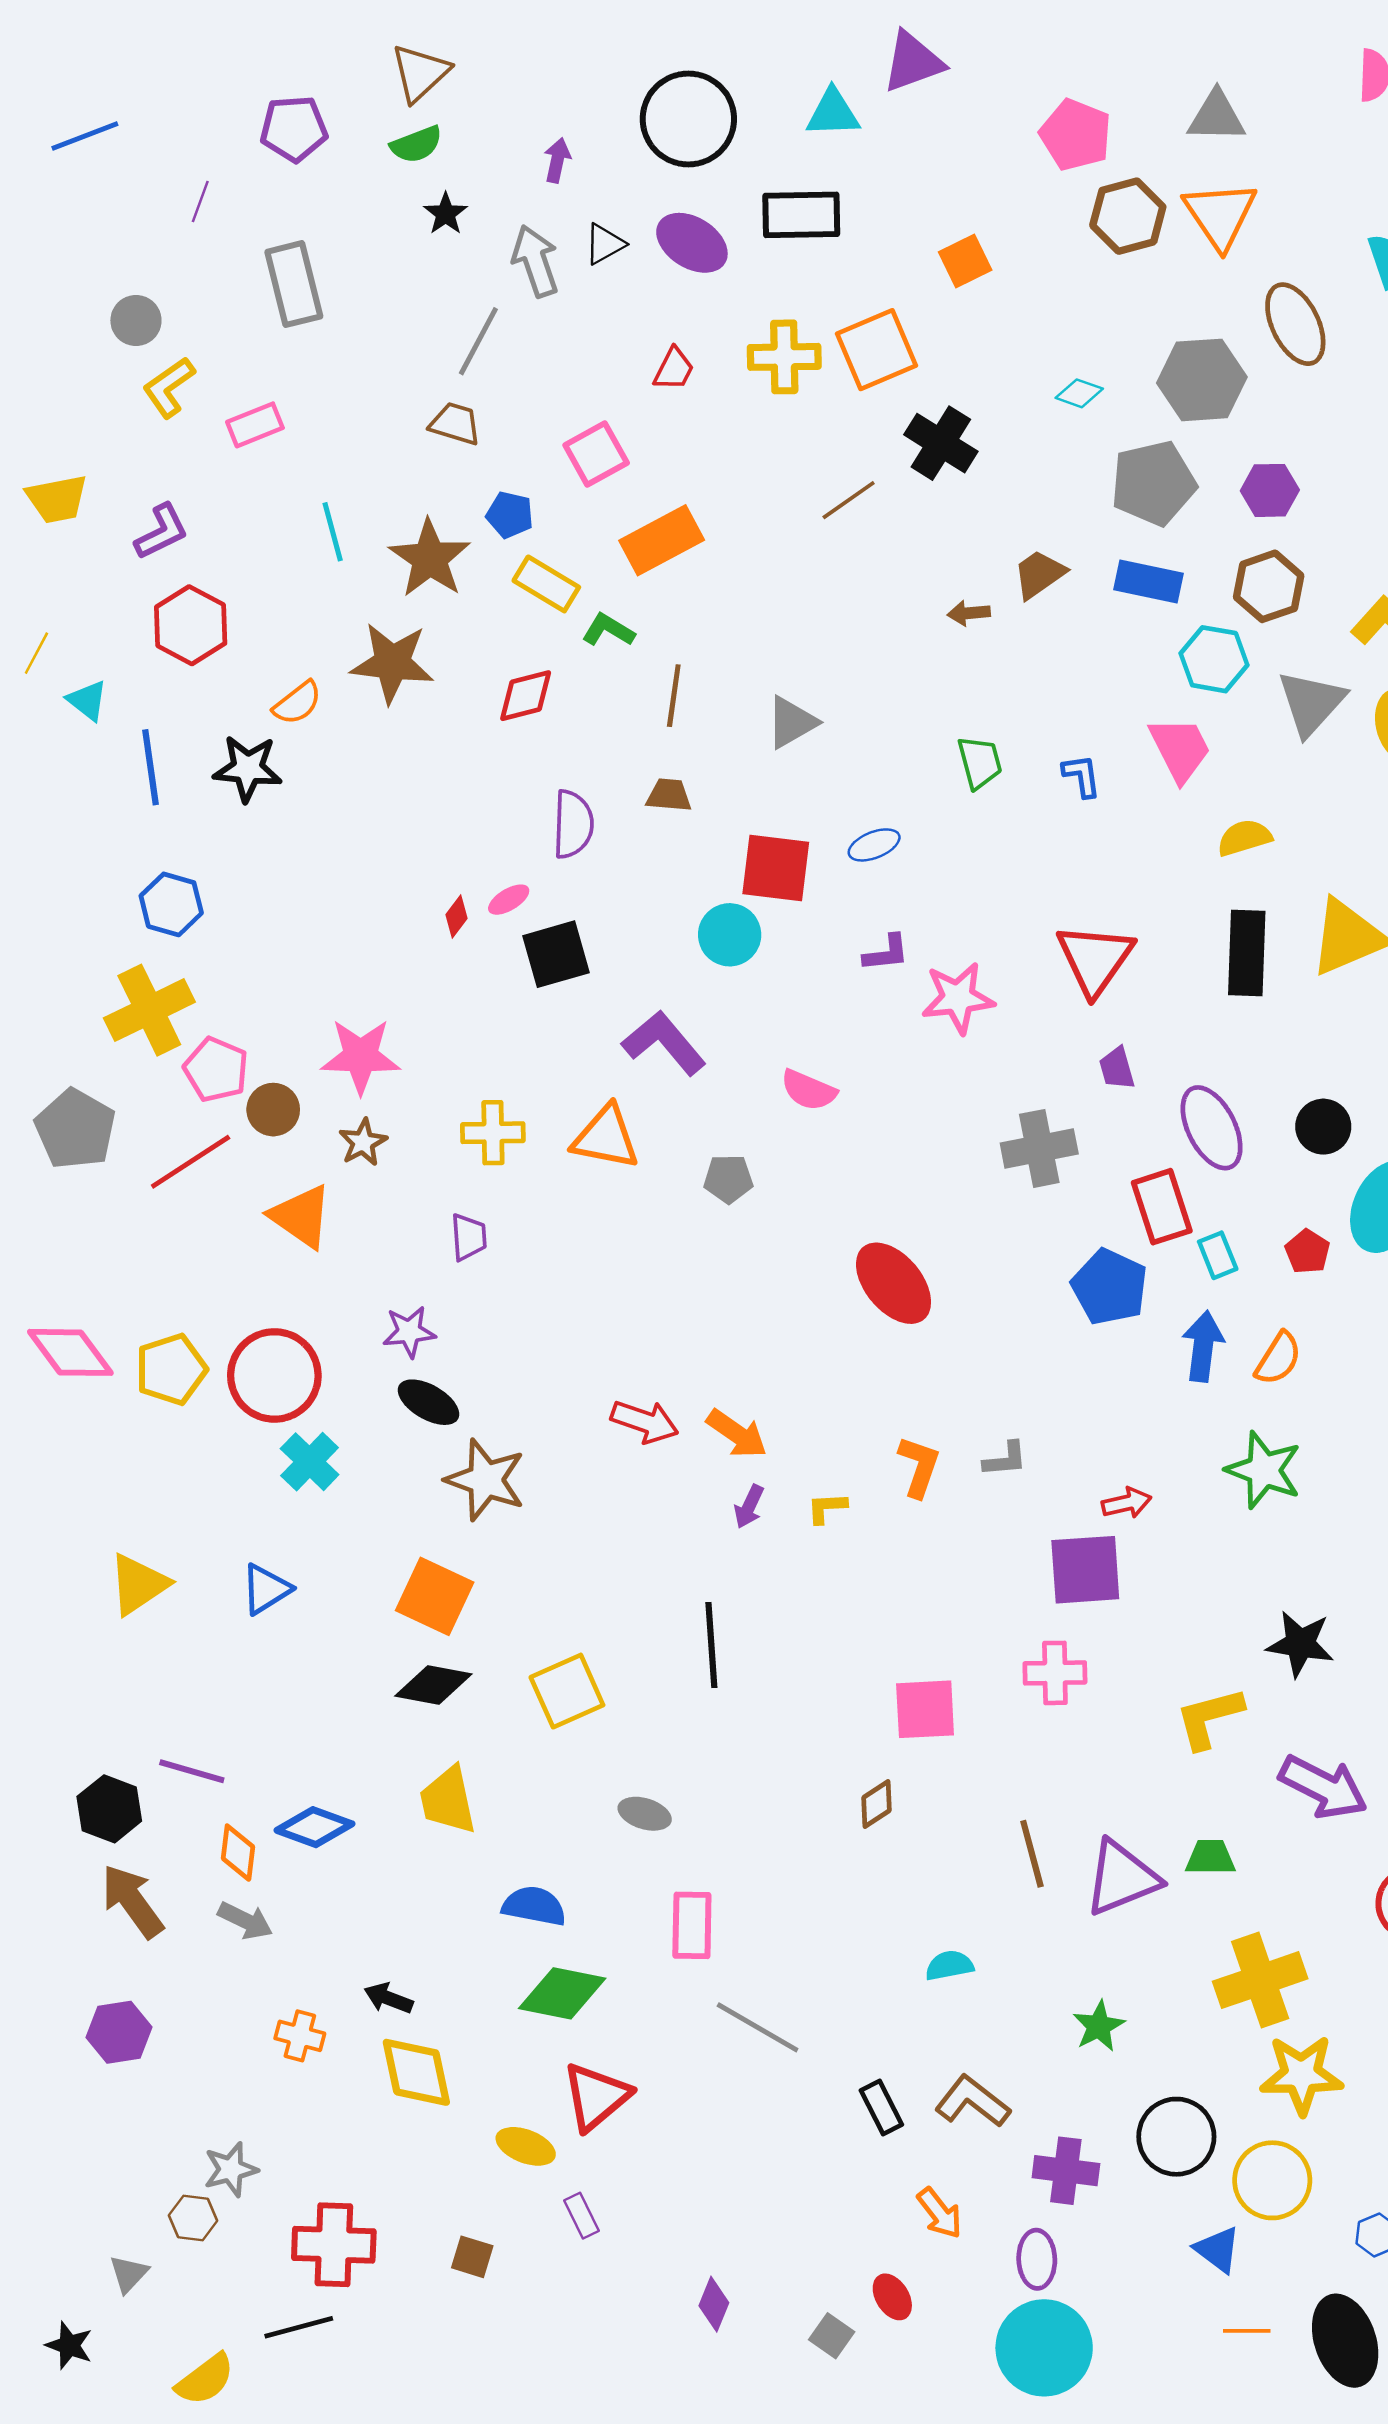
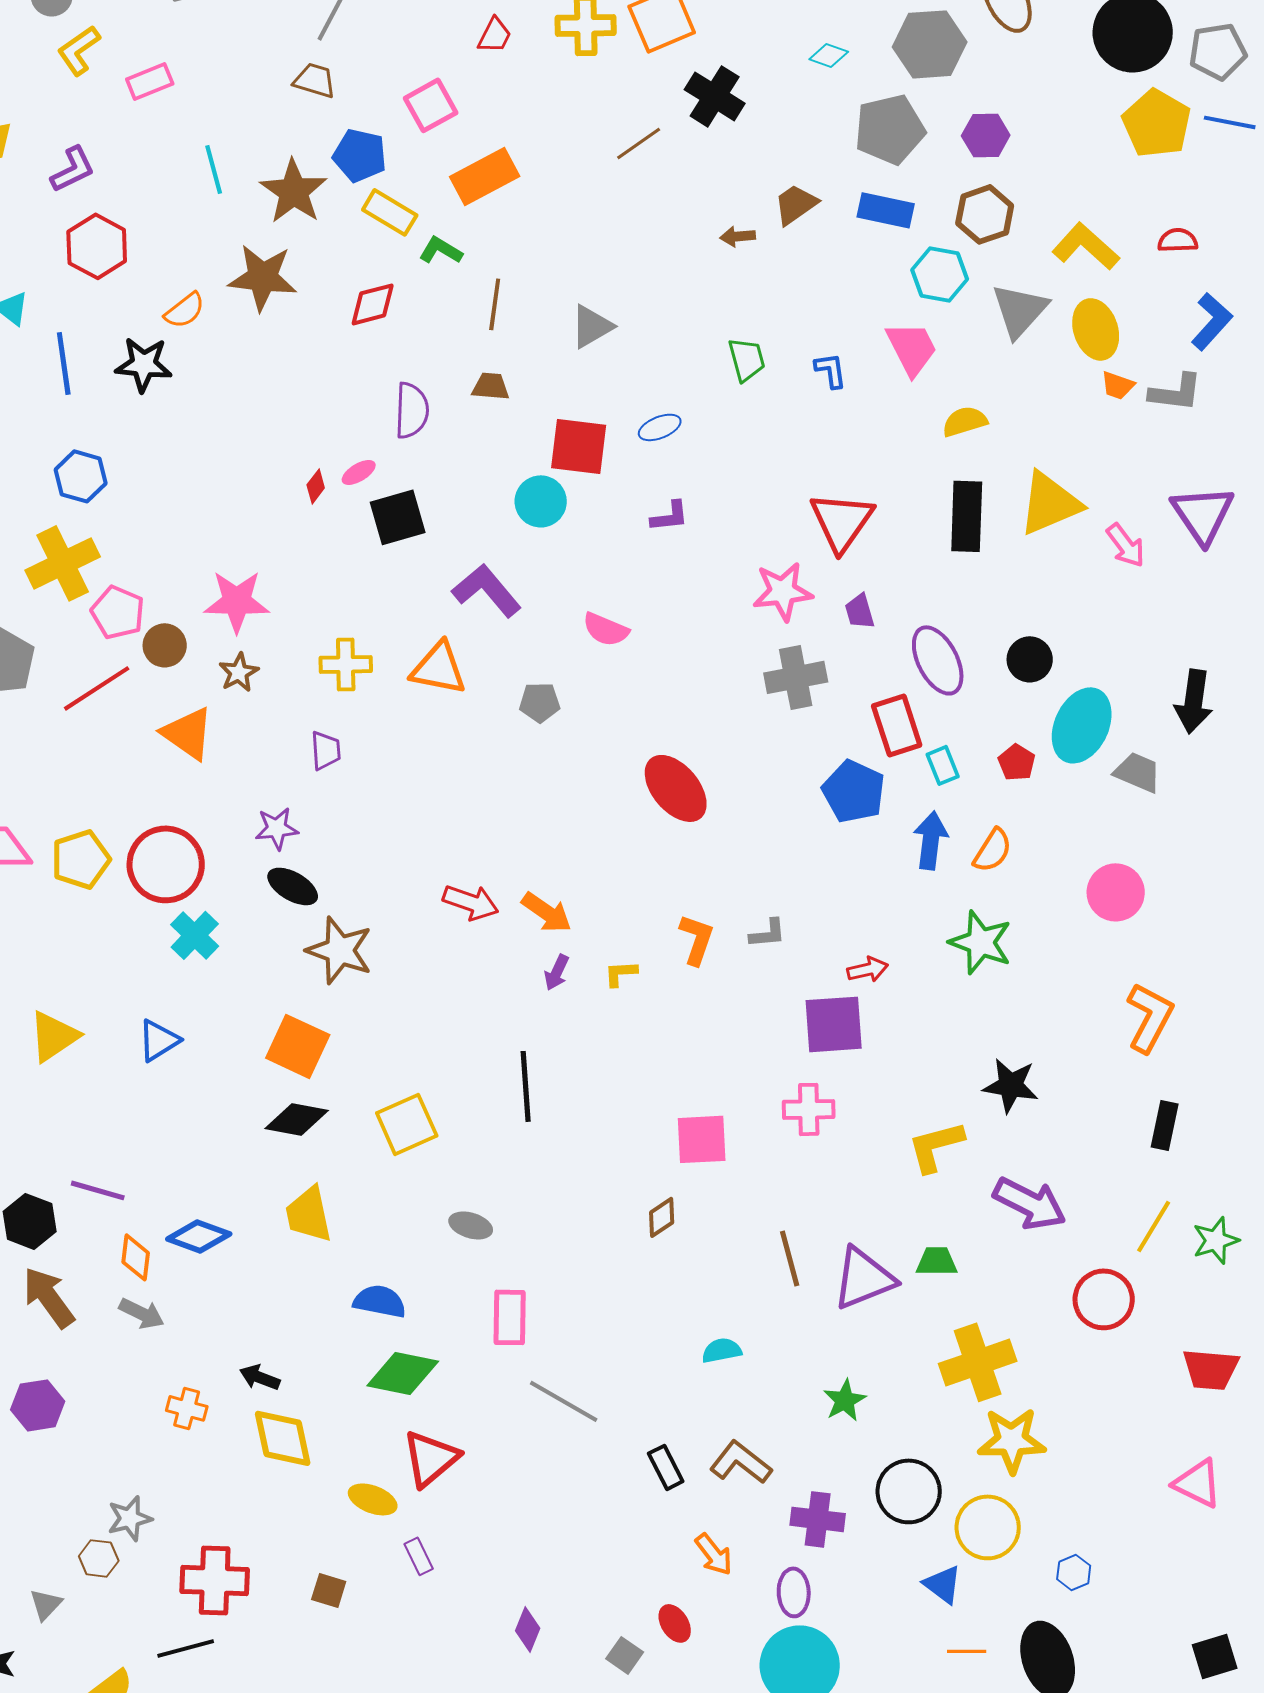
blue pentagon: (510, 515) -> (360, 155), size x1.4
pink star: (958, 998) -> (783, 591), moved

